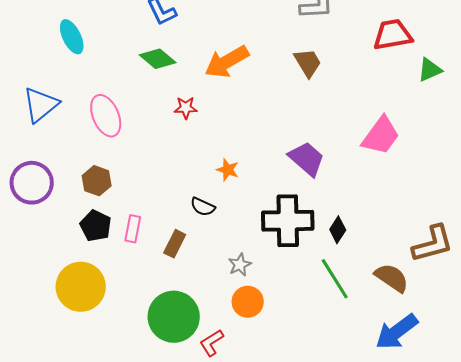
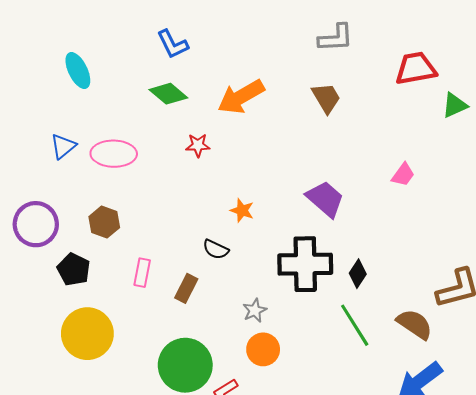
blue triangle: (41, 105) -> (63, 146), moved, size x0.7
pink ellipse: (106, 116) -> (114, 154), turned -66
pink trapezoid: (381, 136) -> (403, 175), size x0.6
black pentagon: (96, 226) -> (74, 269), moved

